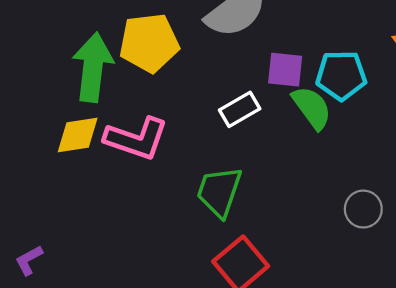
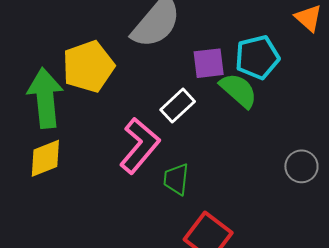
pink L-shape: (136, 139) -> (140, 146), moved, turned -56
green trapezoid: (219, 192) -> (176, 179), size x0.7

